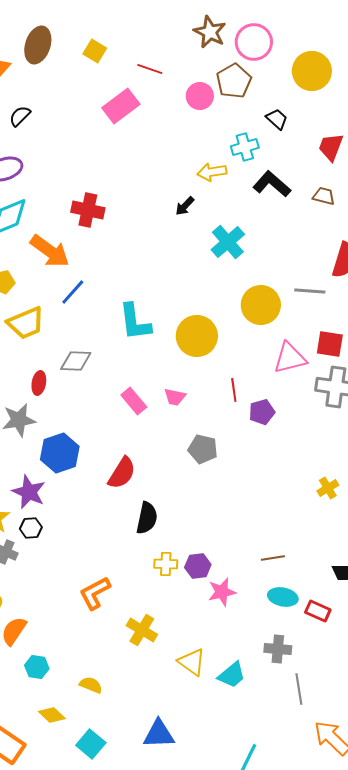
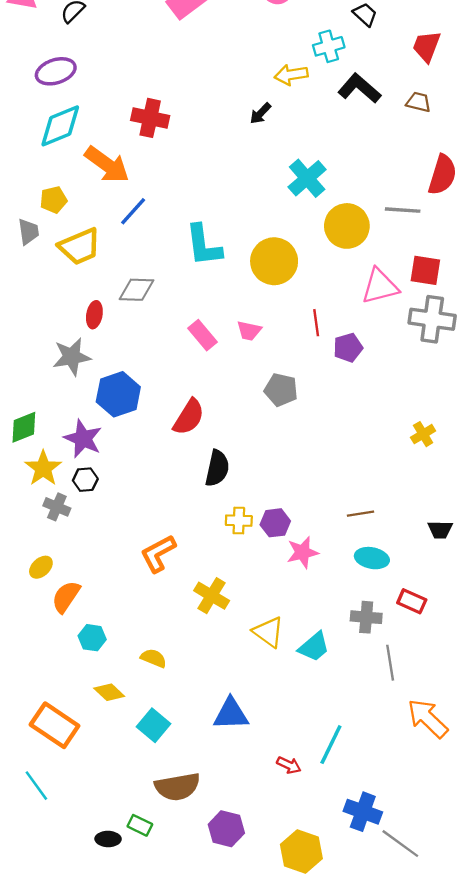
cyan cross: (228, 242) -> (307, 178), moved
red rectangle: (318, 611) -> (412, 601), moved

